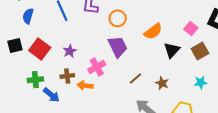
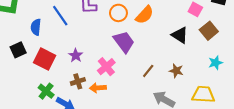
blue semicircle: (28, 16) -> (36, 27), moved
orange semicircle: (153, 31) -> (145, 15), moved
black square: (15, 46) -> (18, 50), moved
black triangle: (172, 50) -> (180, 35), turned -30
green cross: (35, 80) -> (46, 91), turned -35

